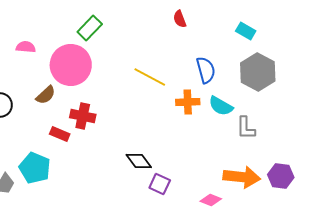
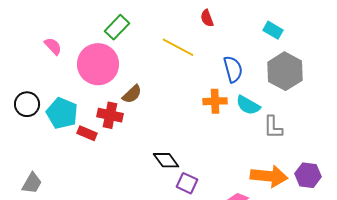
pink semicircle: (26, 47) -> (53, 46), turned 42
yellow line: (150, 77) -> (178, 47), moved
brown semicircle: (46, 95) -> (132, 94), moved
cyan pentagon: (35, 168) -> (62, 113), moved

